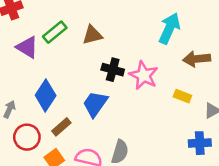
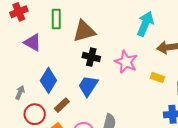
green rectangle: (55, 32) -> (56, 19), moved, turned -48
brown triangle: (92, 35) -> (84, 31), size x1.4
black cross: (113, 70) -> (91, 57), moved

